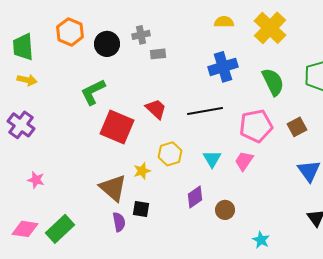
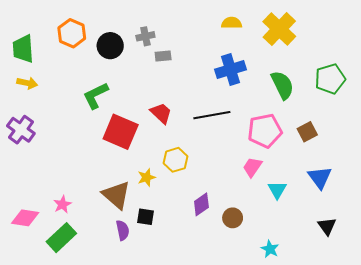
cyan triangle: (212, 159) -> (277, 190), moved
pink star: (36, 180) -> (62, 204), moved, turned 30
pink diamond: (25, 229) -> (25, 218), moved

